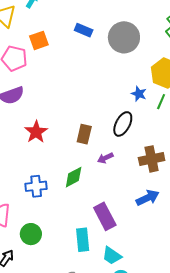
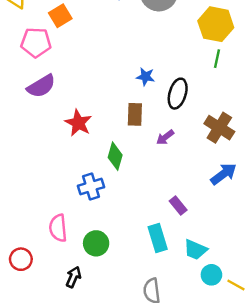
blue star: (139, 94) -> (145, 77), moved
brown cross: (152, 159) -> (219, 128), turned -35
green diamond: (74, 177) -> (115, 156), moved, turned -35
purple rectangle: (105, 216) -> (178, 206), size x0.6

